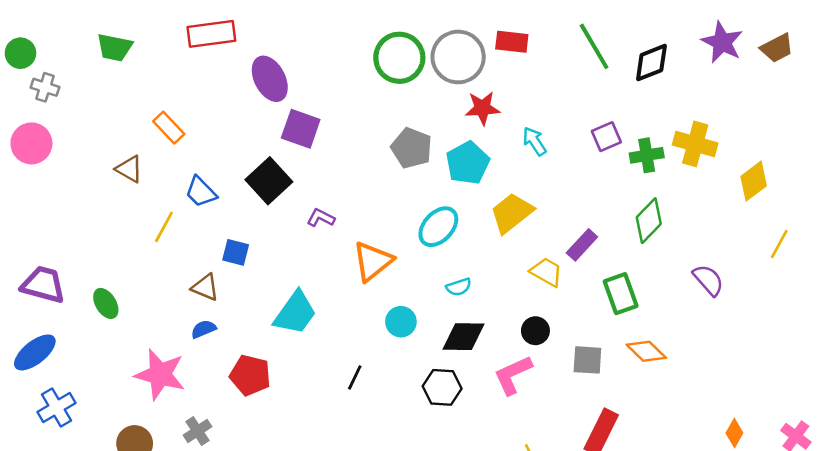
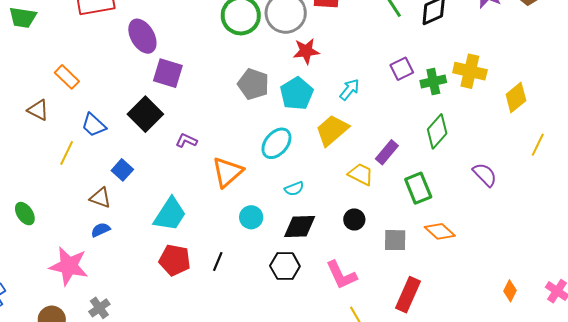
cyan arrow: (534, 141) -> (350, 90), moved, turned 75
blue square: (236, 252) -> (122, 170), turned 30
red pentagon: (250, 375) -> (175, 260), moved
pink L-shape: (513, 375) -> (341, 275), moved, turned -88

